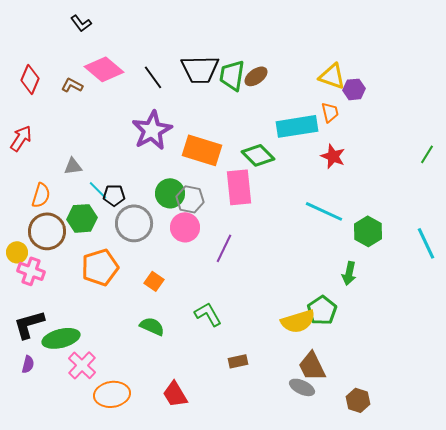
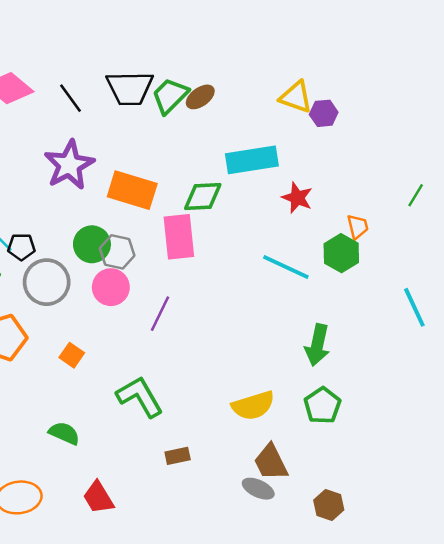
green trapezoid: (232, 75) -> (170, 96), turned 36
orange trapezoid: (330, 112) -> (358, 227), moved
green diamond: (258, 155) -> (203, 196), turned -48
green hexagon: (368, 231) -> (341, 253), moved
green arrow: (349, 273) -> (317, 345), size x1.4
green pentagon: (322, 310) -> (322, 406), moved
green L-shape: (208, 314) -> (140, 397), size x1.4
green semicircle: (152, 326) -> (64, 433), moved

